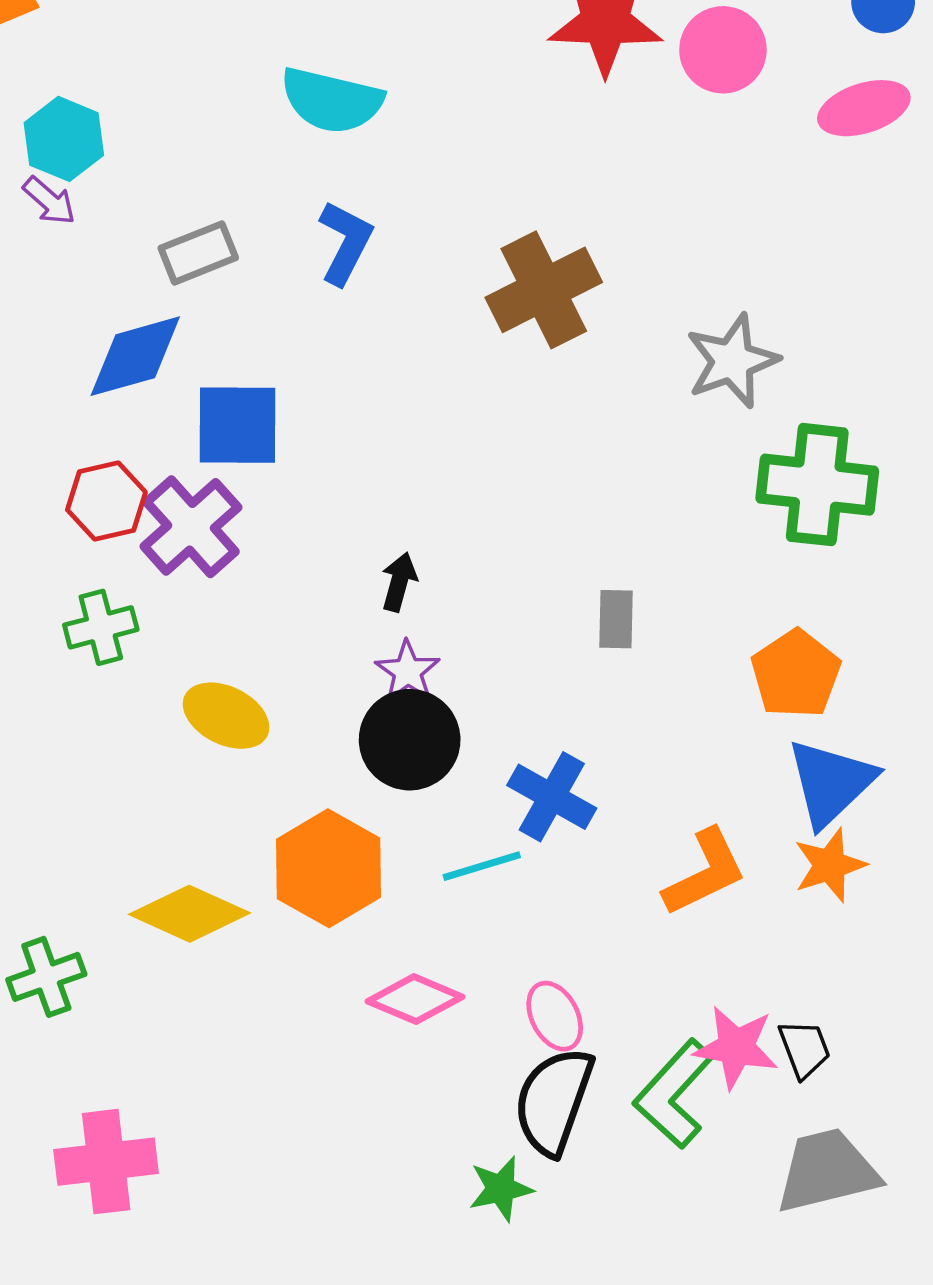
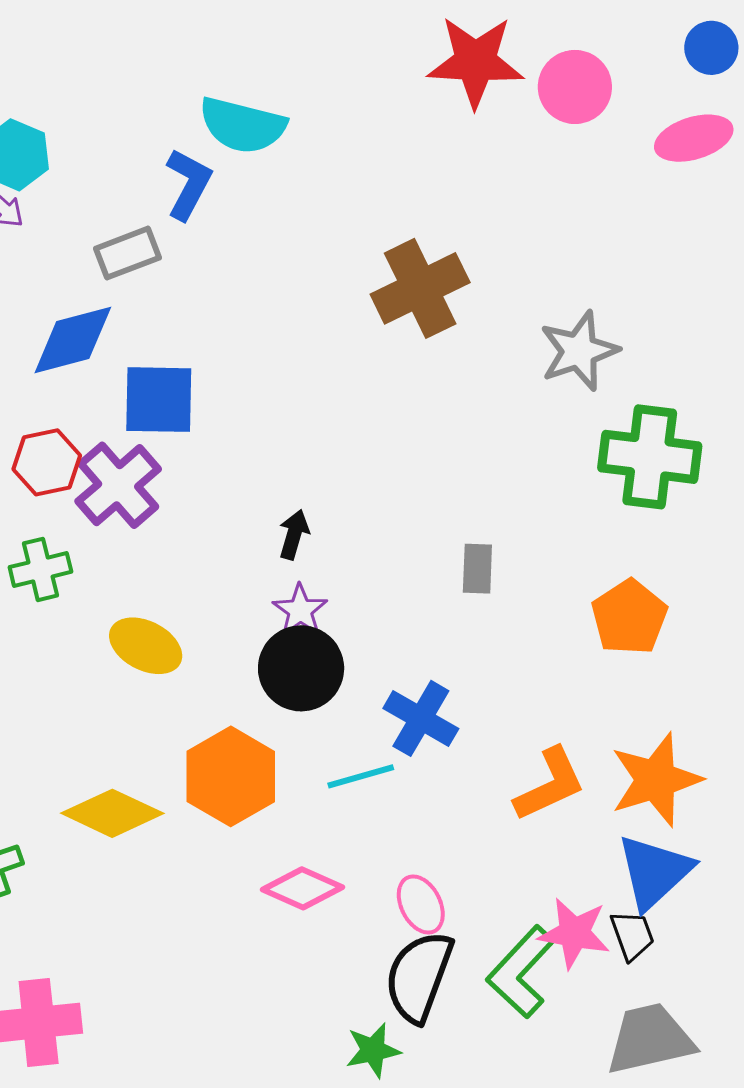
blue L-shape: (345, 243) -> (188, 184), moved
blue triangle: (831, 783) -> (654, 872), moved
orange star: (830, 865) -> (656, 780), size x1.5

